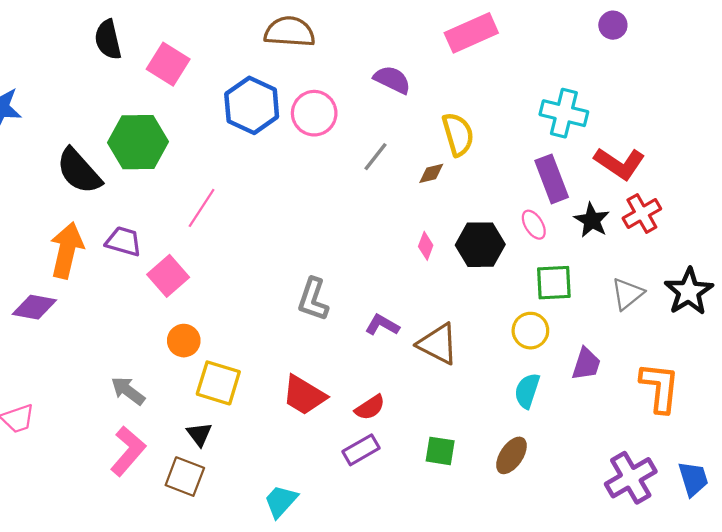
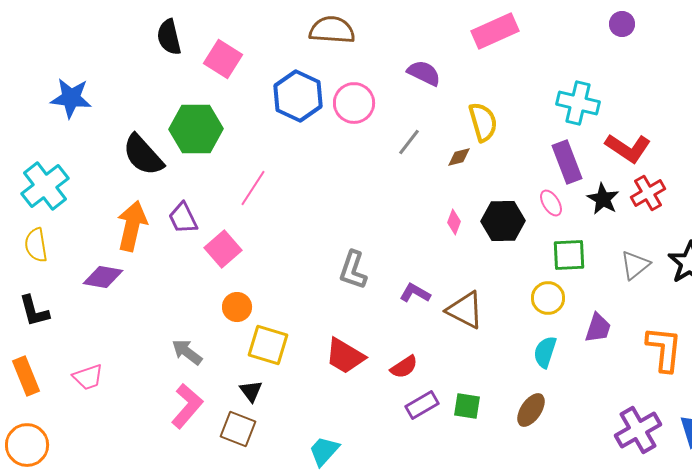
purple trapezoid: (124, 241) -> (183, 218), turned -132
purple rectangle: (361, 450) -> (422, 405), moved

